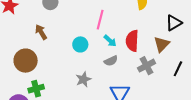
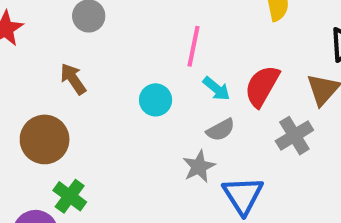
red semicircle: (132, 41) -> (262, 86), turned 30
gray star: (83, 79) -> (199, 167), moved
green cross: (36, 89) -> (70, 196), turned -35

